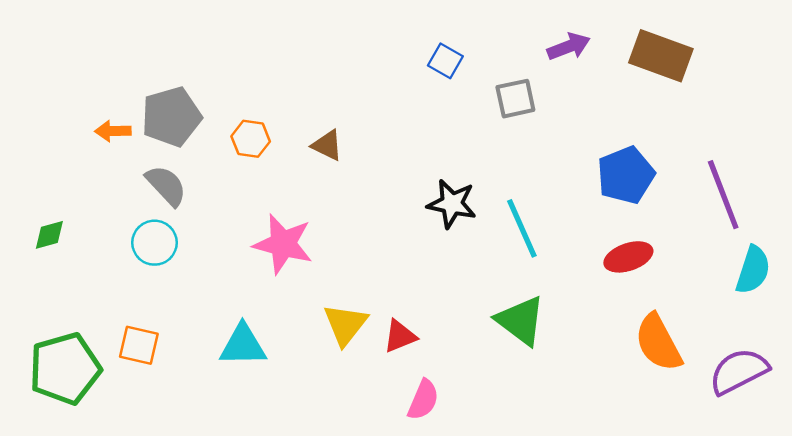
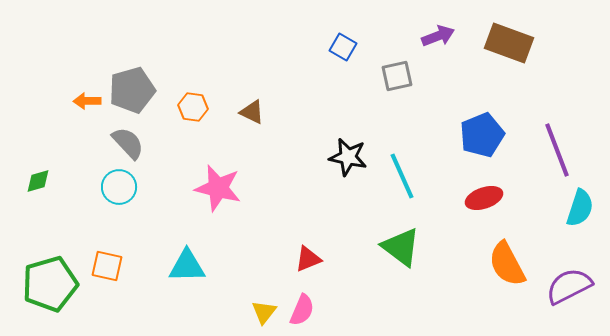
yellow triangle: (345, 324) -> (264, 312), moved, size x0.7
pink semicircle: (423, 400) -> (302, 310), moved

